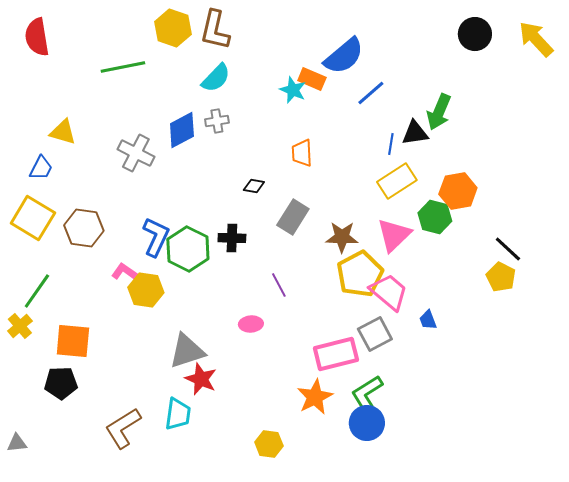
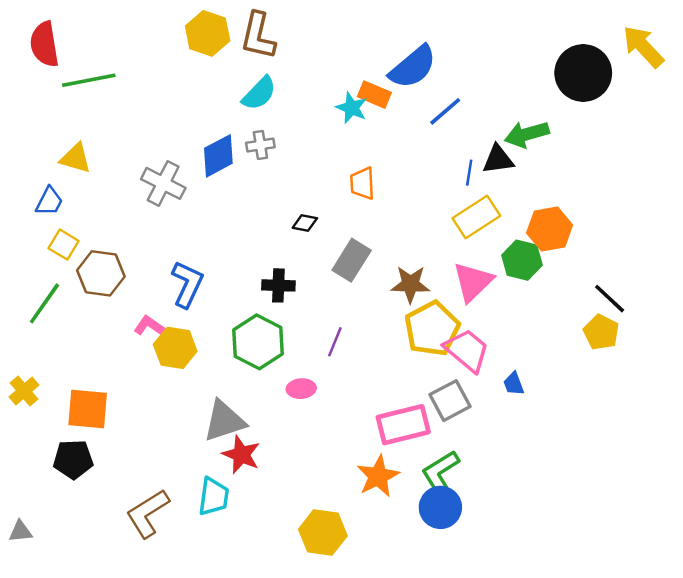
black circle: (475, 34) -> (583, 73), moved, size x1.4
green line: (123, 67) -> (89, 80), moved
green arrow: (439, 112) -> (527, 134), turned 51
yellow square: (33, 218) -> (64, 245), moved, size x0.6
green hexagon: (188, 249) -> (258, 342), moved
purple line: (279, 285) -> (335, 342), turned 50
green line: (37, 291) -> (44, 303), moved
yellow hexagon: (269, 444) -> (323, 533), size x1.4

